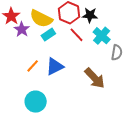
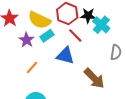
purple star: (22, 29) -> (27, 40), moved
cyan cross: (102, 36) -> (101, 25), moved
blue triangle: (55, 66) -> (65, 56), moved, turned 42

